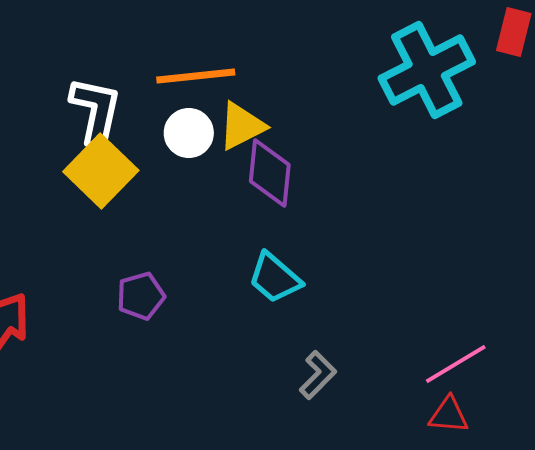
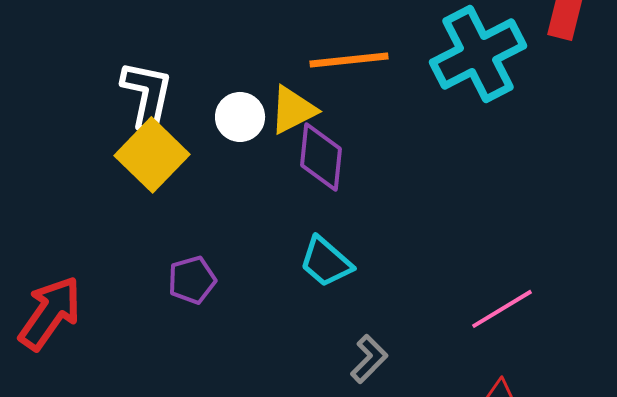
orange line: (196, 76) -> (349, 60), moved
pink line: (456, 364) -> (502, 309), moved

